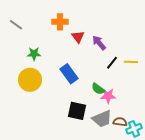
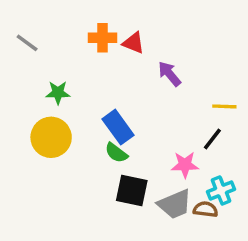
red triangle: (78, 37) -> (133, 43), moved, turned -32
black line: (112, 63) -> (212, 139), moved
green semicircle: (98, 89) -> (116, 153), moved
cyan cross: (134, 129) -> (221, 191), moved

